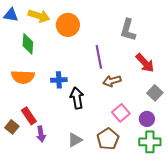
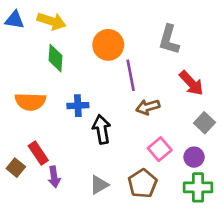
orange circle: (68, 25) -> (108, 45), moved
green diamond: (28, 44) -> (55, 58), moved

